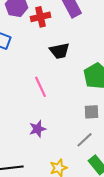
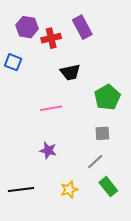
pink line: (40, 87) -> (51, 108), turned -75
purple star: (38, 129) -> (48, 150), turned 30

